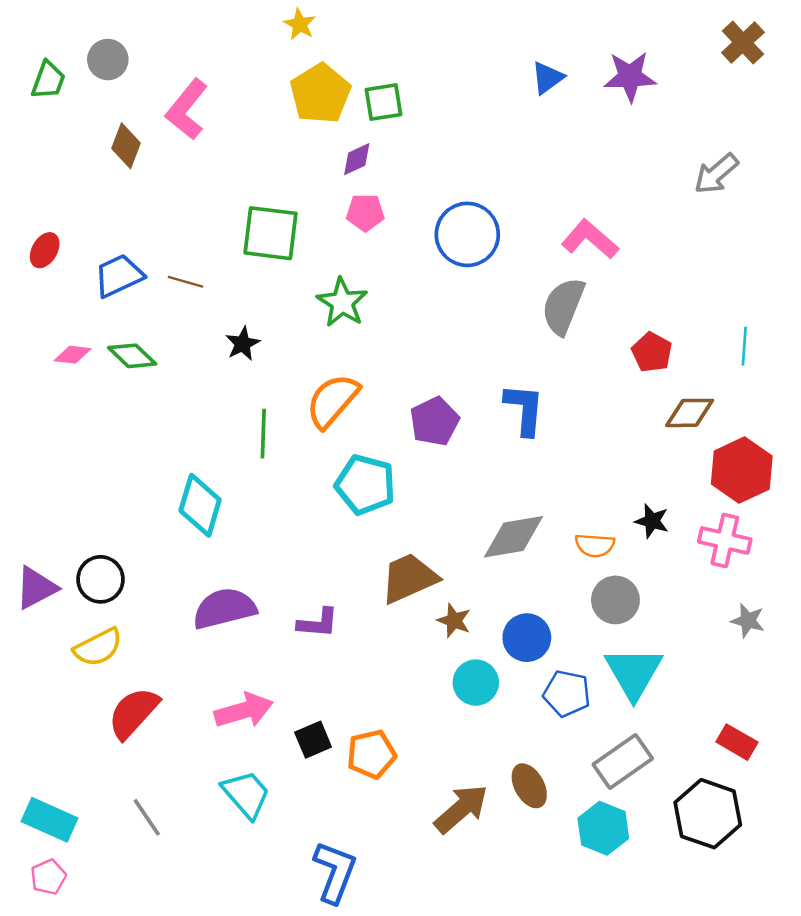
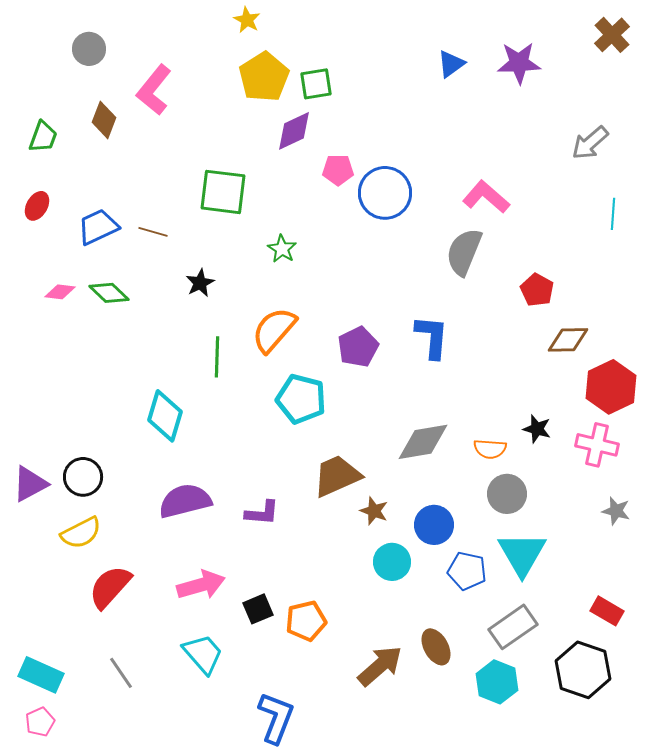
green trapezoid: (48, 80) -> (43, 137), moved
purple diamond: (357, 159) -> (294, 131), size x1.4
pink pentagon: (365, 213) -> (338, 170), moved
green star: (342, 302) -> (282, 249), size x0.7
cyan line: (744, 346) -> (613, 214), moved

